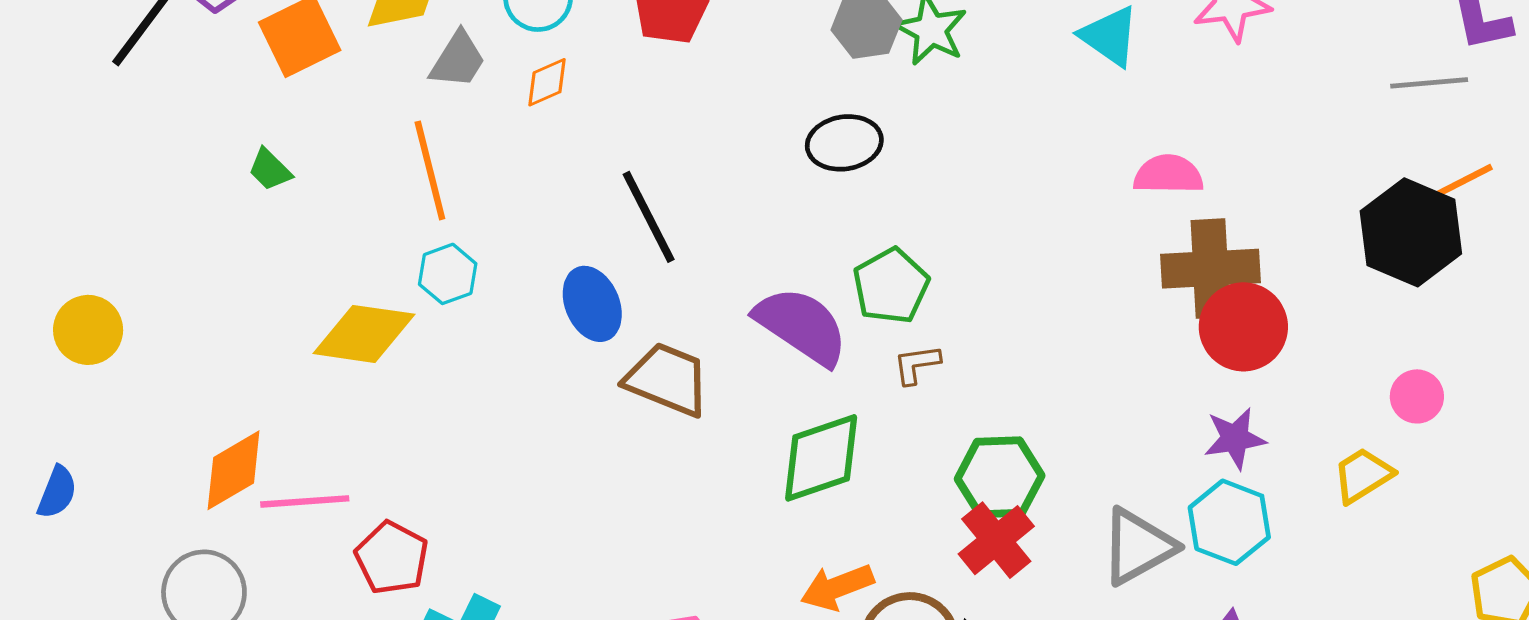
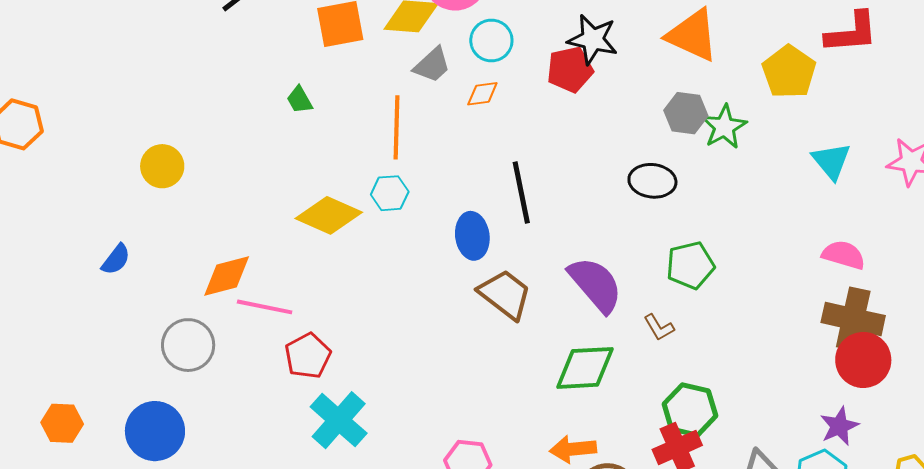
green pentagon: (891, 286) -> (690, 265), moved
brown L-shape: (917, 364) -> (659, 327), turned -128
purple star: (1235, 438) -> (839, 426), turned -30

